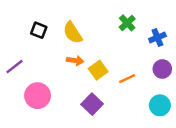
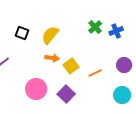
yellow semicircle: (73, 33) -> (50, 35), turned 72
blue cross: (157, 37) -> (116, 31), moved
pink circle: (38, 96) -> (36, 89), moved

